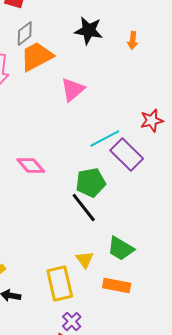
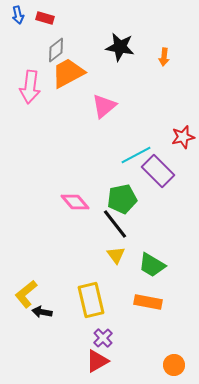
pink diamond: (31, 166) -> (75, 202), moved
yellow triangle: (85, 260) -> (116, 255), moved

